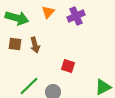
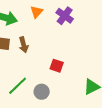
purple cross: (76, 16) -> (65, 16), turned -30

